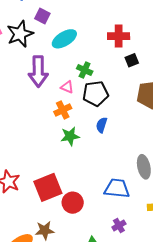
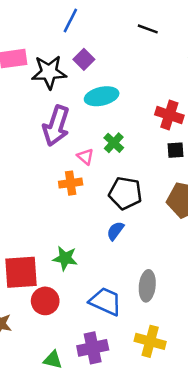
black pentagon: (95, 94) -> (125, 193), moved
blue semicircle: (102, 125) -> (115, 231), moved
green star: (70, 136) -> (65, 258), moved
purple cross: (119, 226) -> (93, 348), size x1.6

